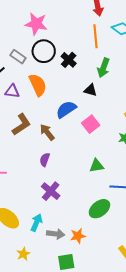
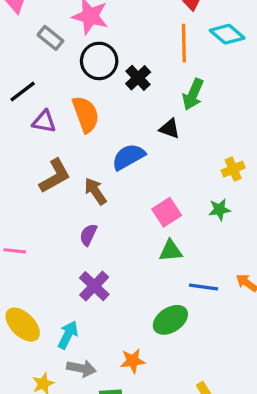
gray rectangle: (18, 57) -> (50, 38), moved
pink square: (91, 124) -> (167, 212), moved
gray arrow: (56, 234) -> (81, 368), moved

